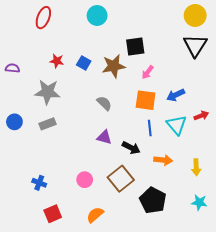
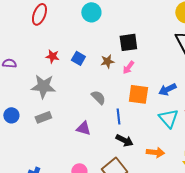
brown star: (114, 66) -> (107, 61), size x0.6
pink arrow: (148, 72) -> (128, 67), moved
blue line: (150, 128) -> (118, 116), moved
purple triangle: (104, 137) -> (83, 128), moved

